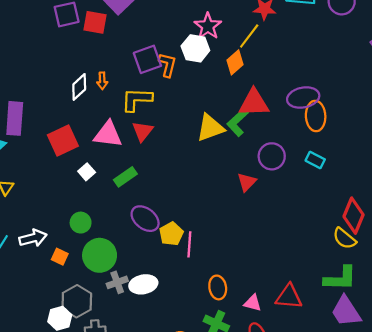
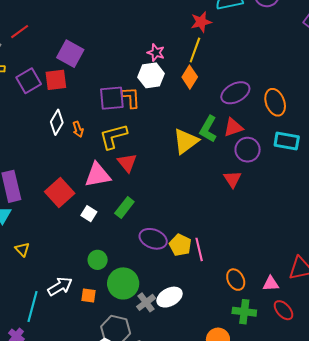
pink star: (208, 26) -> (156, 53), size x0.7
purple square: (147, 59) -> (112, 98), turned 32
white diamond: (79, 87) -> (57, 122), moved
purple ellipse: (303, 98) -> (235, 93), moved
red triangle: (254, 103) -> (233, 127), moved, size x0.7
cyan rectangle: (315, 160) -> (287, 141), size x1.4

